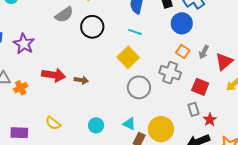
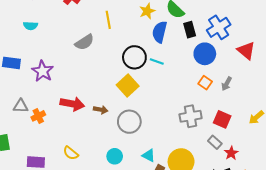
black circle: (92, 27) -> (134, 57), moved
yellow square: (128, 57) -> (128, 85), moved
red triangle: (224, 62) -> (246, 51), moved, turned -42
gray cross: (170, 73) -> (191, 116), moved, turned -30
gray circle: (139, 87) -> (129, 122), moved
gray rectangle: (193, 109) -> (215, 142), turned -32

